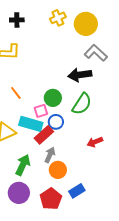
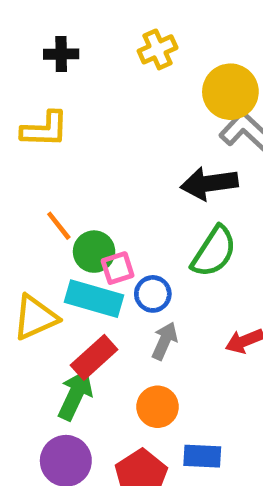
yellow circle: (86, 24) -> (230, 92), moved
green circle: (53, 98) -> (94, 252), moved
red rectangle: (44, 135) -> (94, 357), moved
gray arrow: (50, 155) -> (165, 341), moved
blue rectangle: (77, 191) -> (202, 456), turned 35

